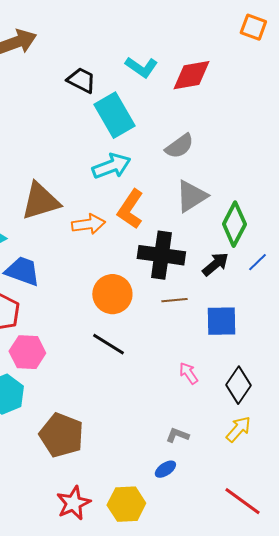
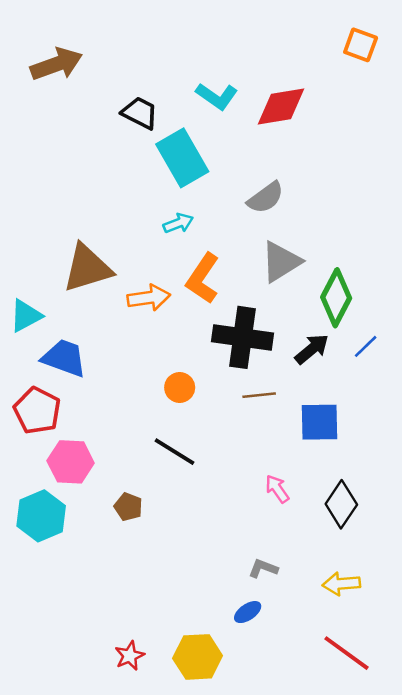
cyan arrow: (111, 166) -> (178, 223), size x0.6
orange circle: (112, 294) -> (180, 387), size x0.6
yellow arrow: (238, 429) -> (341, 584), moved, turned -136
brown pentagon: (61, 435) -> (128, 507), moved, size x0.5
red star: (73, 503) -> (130, 656), size x0.7

